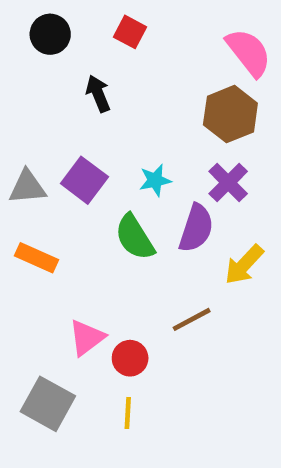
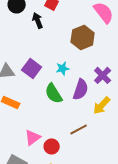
black arrow: (98, 94) -> (38, 20), moved
brown hexagon: (230, 114) -> (83, 37), moved
purple cross: (228, 183) -> (103, 75), moved

